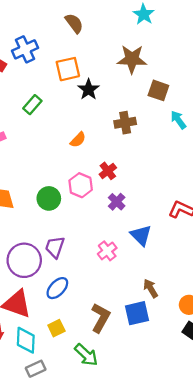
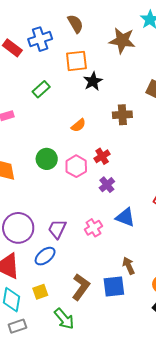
brown semicircle: (74, 23) -> (75, 24), moved
brown star: (132, 59) -> (122, 40), moved
green circle: (49, 198) -> (47, 159), moved
blue triangle: (141, 235) -> (125, 217), turned -30
purple trapezoid: (55, 247) -> (57, 229), moved

